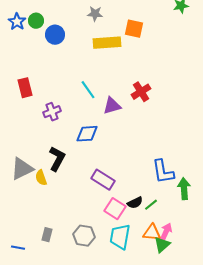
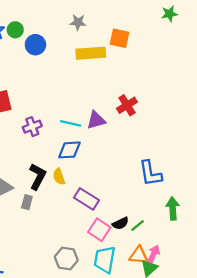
cyan line: (88, 90) -> (71, 123), moved, turned -42
blue L-shape: (163, 172) -> (150, 173), moved
yellow semicircle: (41, 178) -> (59, 177), moved
gray rectangle: (47, 235) -> (27, 202), moved

